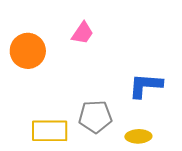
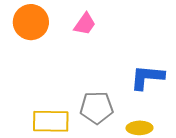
orange circle: (28, 51) -> (31, 22), moved

